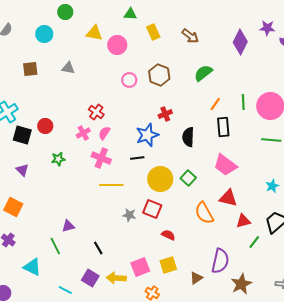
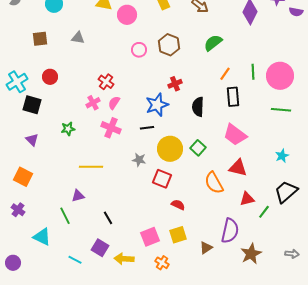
red circle: (45, 126) -> (50, 77), moved
yellow line: (111, 185) -> (91, 167), moved
gray star: (129, 215) -> (139, 160), moved
red triangle: (243, 221) -> (247, 199), moved
yellow arrow: (116, 278) -> (124, 259), moved

